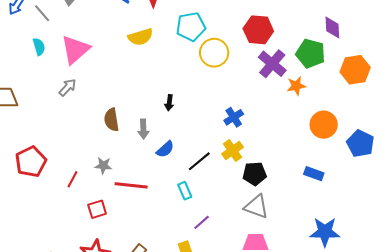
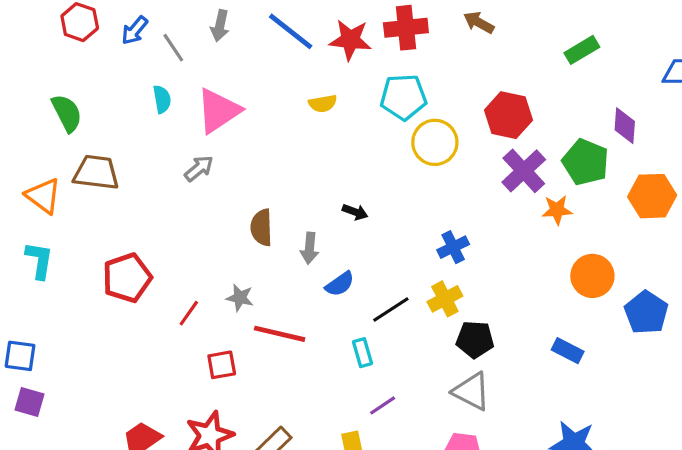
yellow semicircle: (140, 37) -> (323, 104), size x0.7
black arrow: (169, 103) -> (355, 212), turned -84

